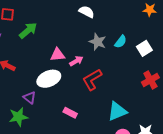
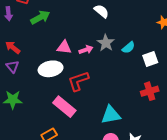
pink arrow: (76, 61) -> (86, 50), moved
red L-shape: (92, 80) -> (78, 81), moved
purple triangle: (30, 98) -> (13, 66), moved
pink rectangle: (70, 113) -> (64, 107), size x1.6

